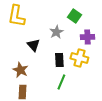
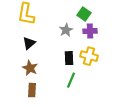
purple cross: (87, 37) -> (90, 31), moved
black triangle: (33, 45) -> (29, 43), moved, turned 32

